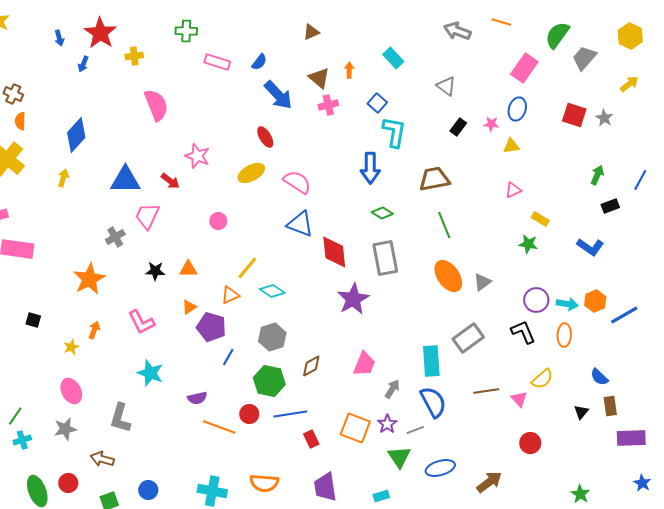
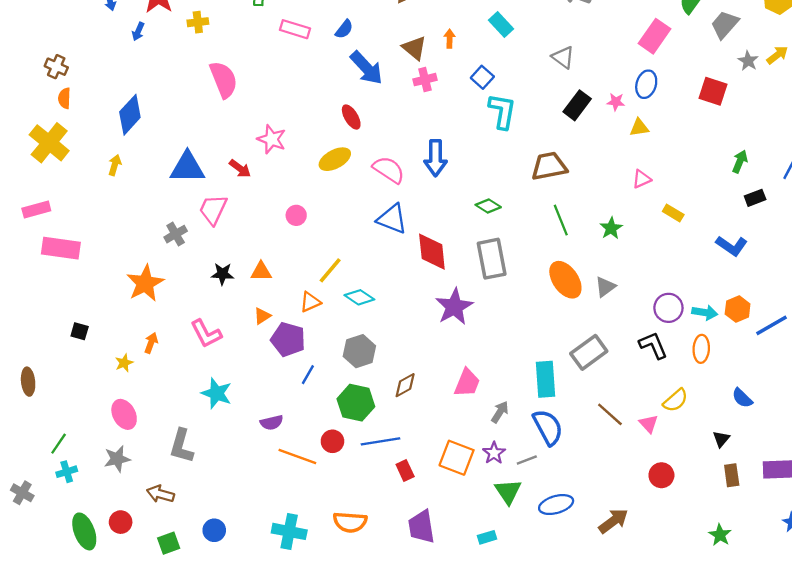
gray star: (604, 118) -> (748, 61), moved
black rectangle: (458, 127) -> (577, 105), size x1.4
blue arrow: (370, 168) -> (435, 158), moved
green star: (528, 244) -> (611, 228), moved, turned 30
brown line: (486, 391) -> (610, 414), turned 50
brown rectangle: (610, 406) -> (732, 475), moved

